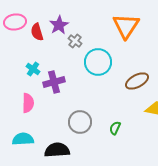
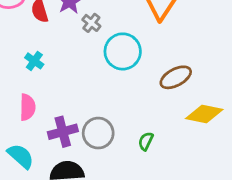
purple cross: (54, 82) -> (63, 132), moved
cyan semicircle: (23, 139) -> (21, 156), turned 45

